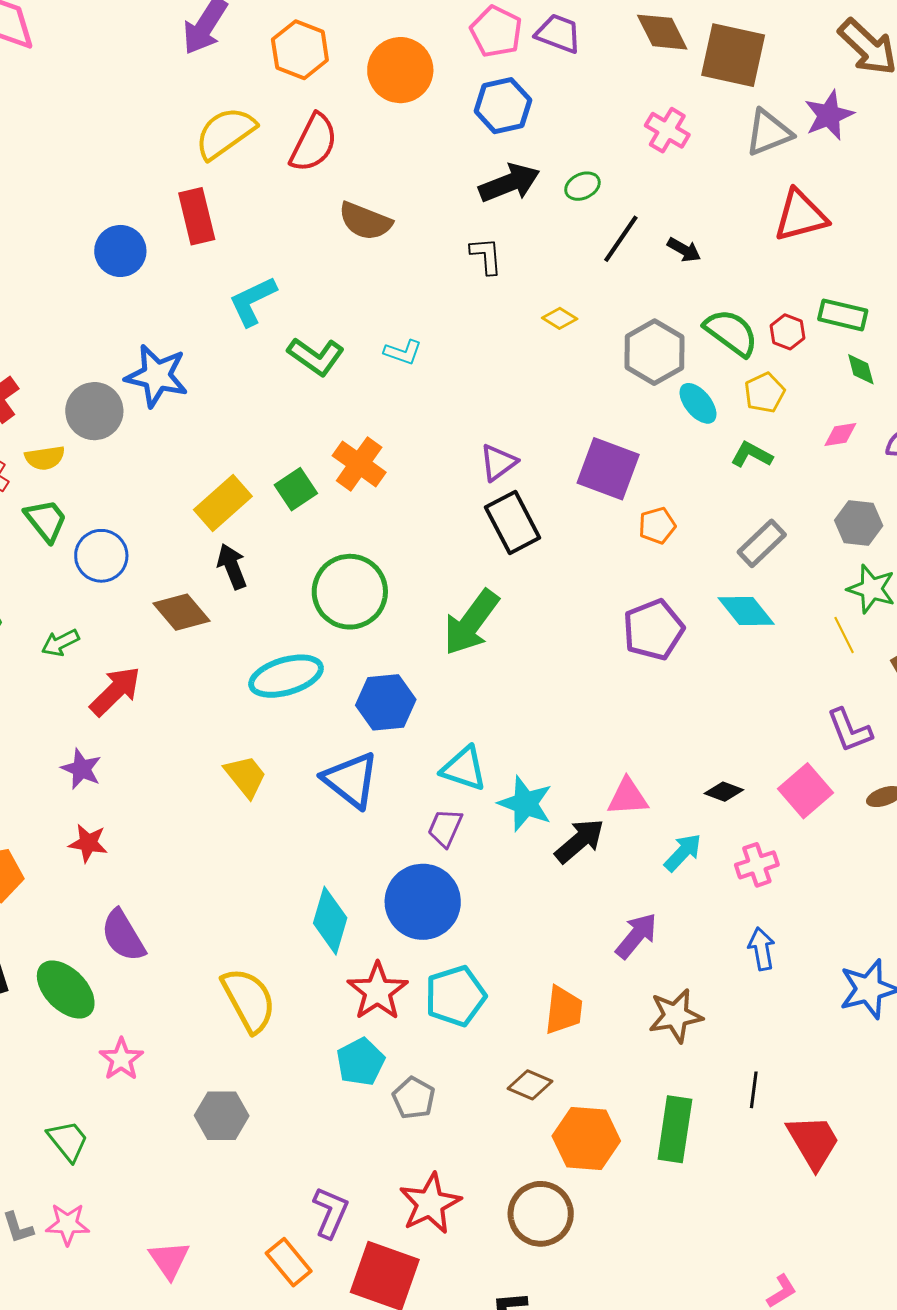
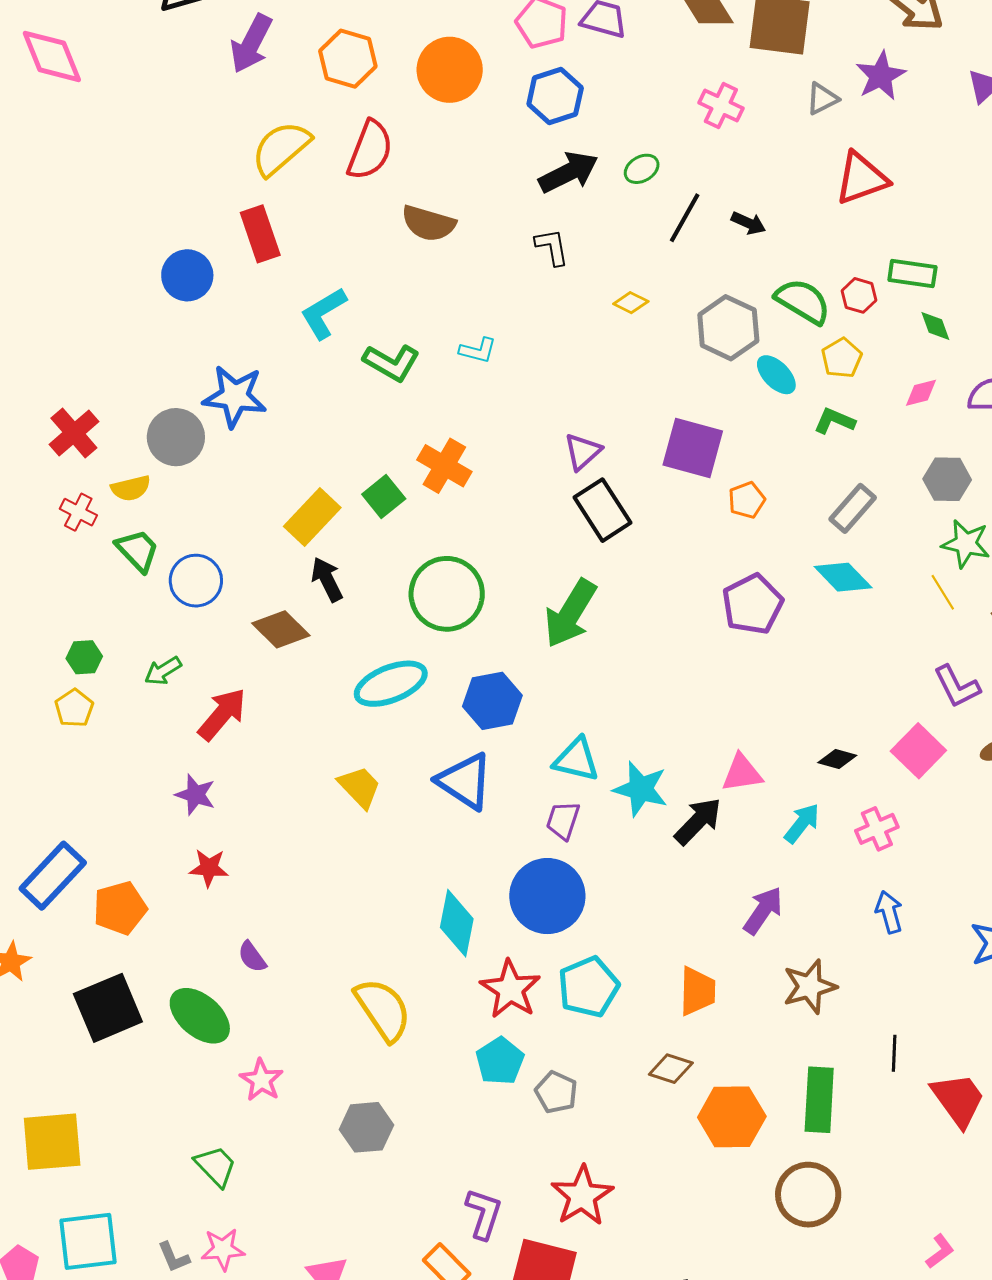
gray triangle: (769, 133) -> (822, 99), size x0.7
purple semicircle: (123, 936) -> (252, 957), size x0.6
brown circle: (541, 1214) -> (808, 1195), moved

